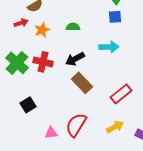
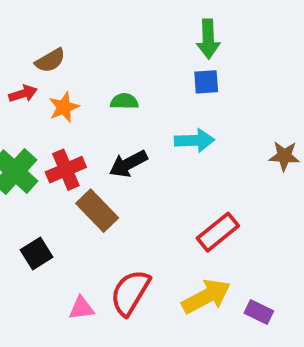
red cross: (43, 62) -> (66, 170), turned -36
brown rectangle: (82, 83) -> (97, 211), moved
yellow arrow: (115, 127) -> (206, 296), size x1.4

